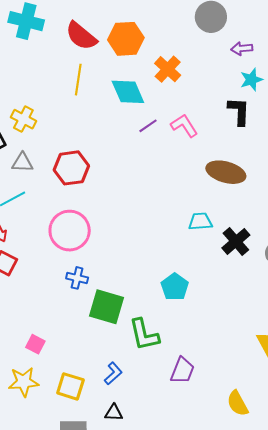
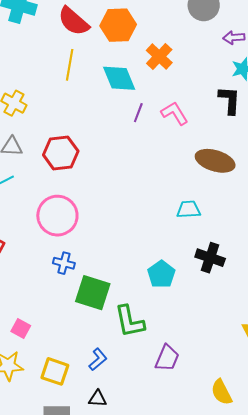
purple line: (148, 126) -> (138, 113), turned -36
black cross: (236, 241) -> (210, 258), moved, turned -32

